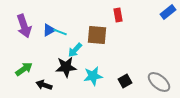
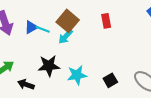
red rectangle: (118, 15) -> (106, 21), moved
brown square: (97, 35) -> (68, 21), moved, turned 35
cyan arrow: (75, 50) -> (66, 37), moved

